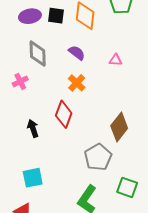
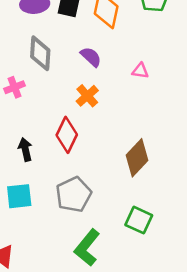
gray pentagon: (98, 157) -> (74, 195), moved
cyan square: (33, 178) -> (19, 196), moved
green square: (127, 187) -> (139, 220), moved

